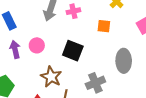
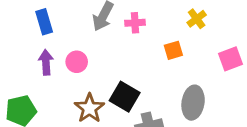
orange square: (104, 26) -> (173, 50), turned -32
black square: (73, 51) -> (125, 97), moved

